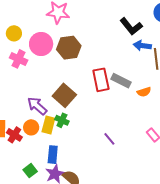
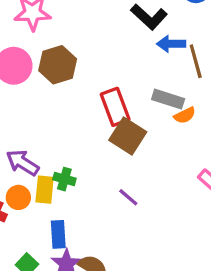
gray rectangle: (121, 81) -> (168, 99), moved
brown square: (64, 95) -> (128, 136), moved
purple line: (109, 139) -> (128, 197), moved

